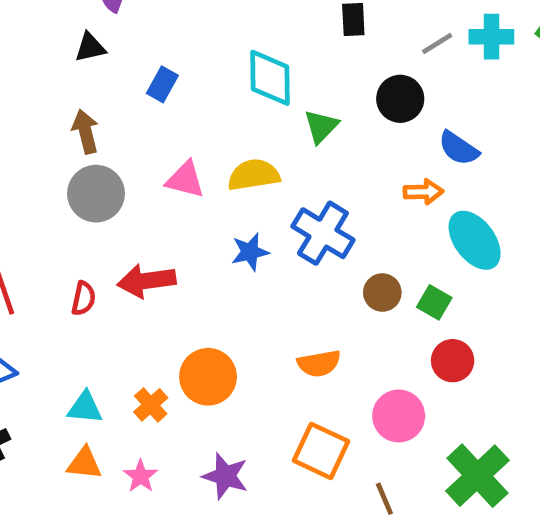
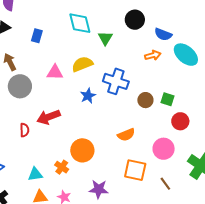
cyan ellipse: (475, 240) -> (186, 55), moved

